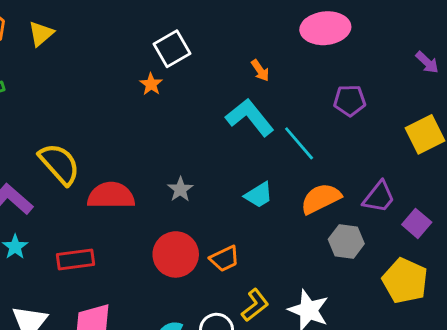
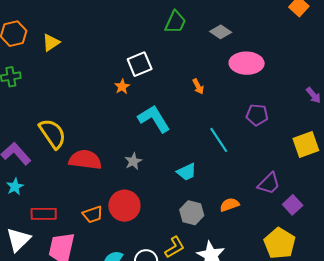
cyan L-shape: (250, 117) -> (154, 119), moved
orange semicircle: (321, 199) -> (229, 205), moved, size x0.7
gray hexagon: (346, 241) -> (192, 213), moved
orange trapezoid: (225, 259) -> (93, 214), moved
red rectangle: (76, 260) -> (44, 214), moved

